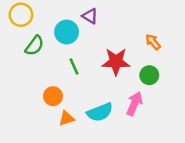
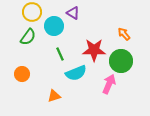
yellow circle: (21, 15) -> (32, 12), moved
green circle: (149, 75) -> (121, 61), size x1.5
orange circle: (53, 96) -> (22, 74), moved
cyan semicircle: (100, 112) -> (76, 73), moved

